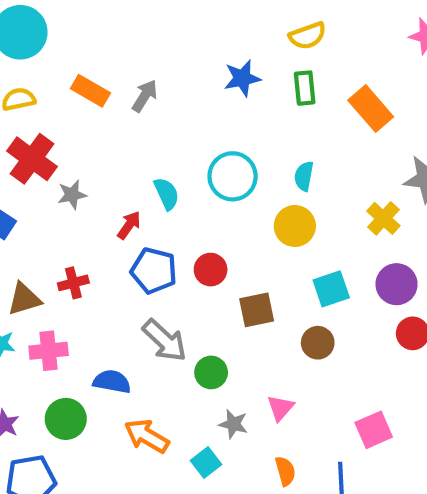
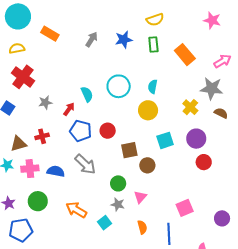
orange rectangle: (90, 91) -> (50, 34), moved
gray arrow: (145, 96) -> (92, 39), moved
gray star: (72, 195) -> (45, 102), moved
brown circle: (318, 343) -> (147, 165), moved
green circle: (211, 372) -> (118, 183), moved
blue semicircle: (112, 382) -> (56, 171), moved

